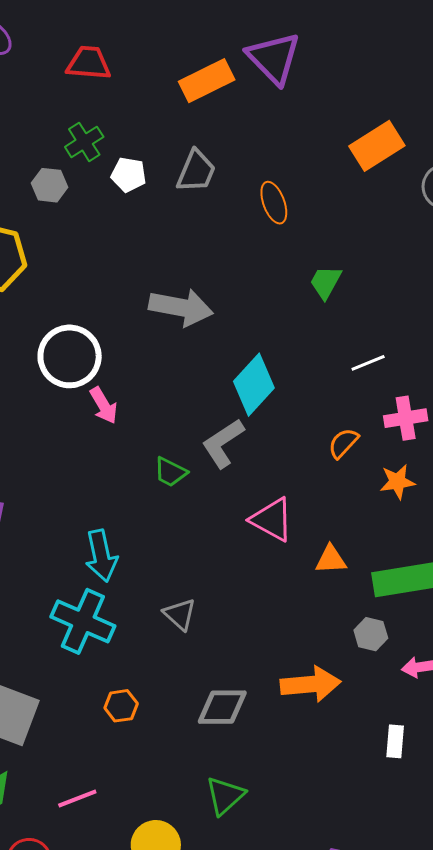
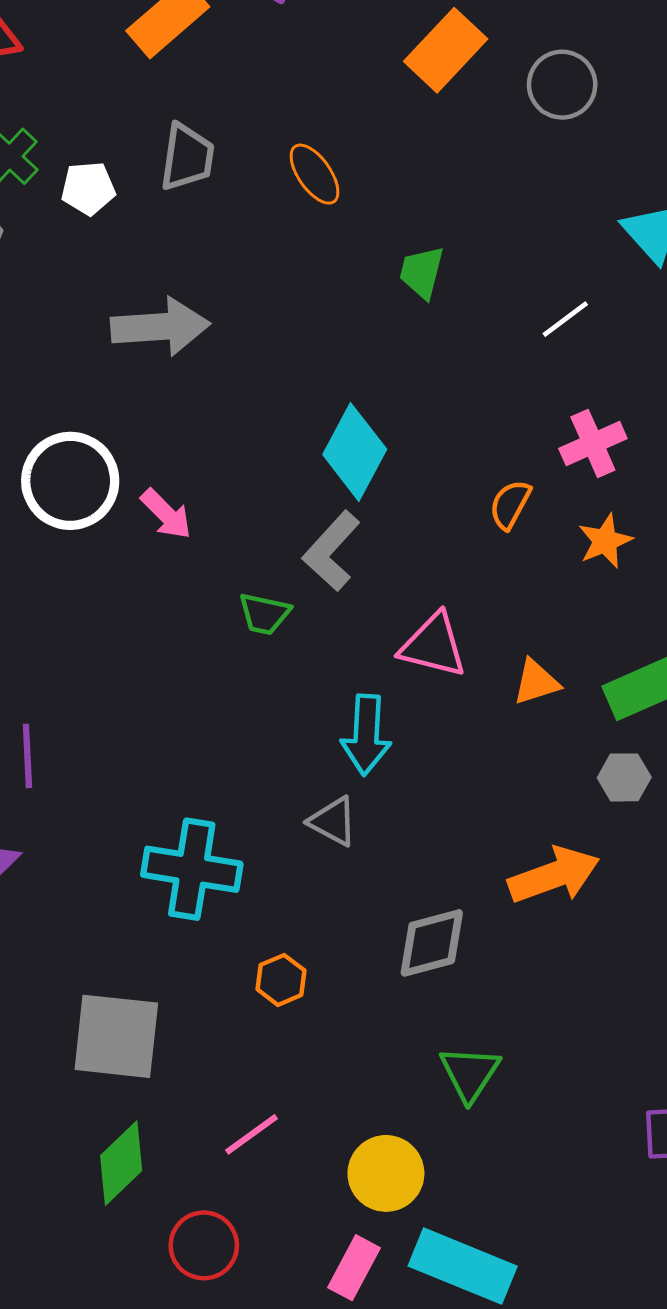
gray arrow: (181, 307) -> (160, 327), moved
white line: (368, 363) -> (565, 319), moved
pink arrow: (104, 405) -> (166, 514), moved
cyan arrow: (101, 556) -> (366, 735), moved, turned 30

